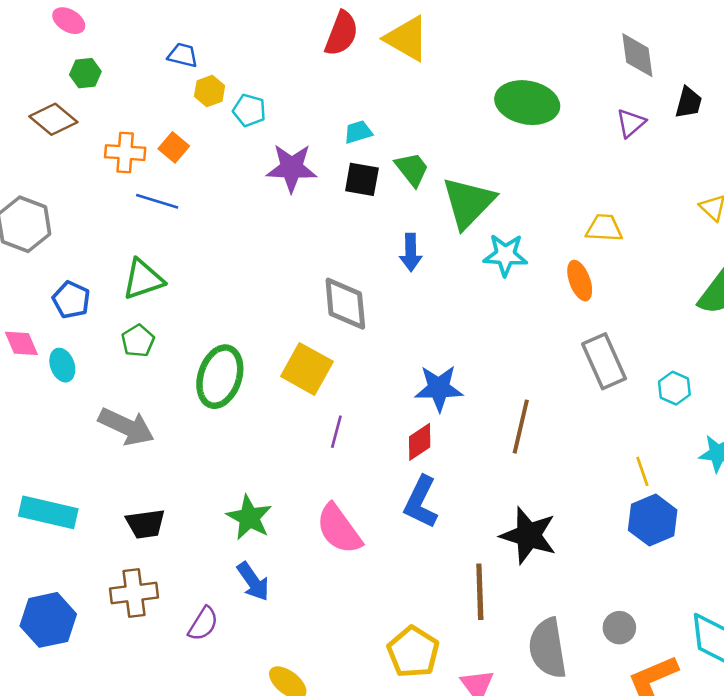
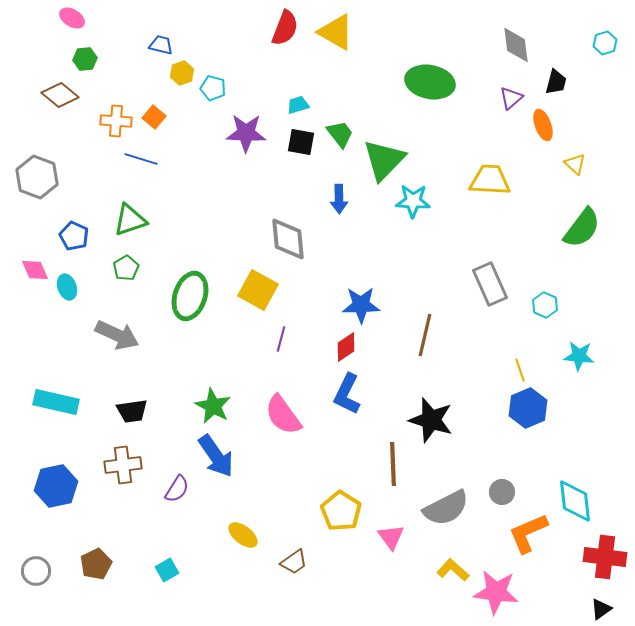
yellow trapezoid: (604, 228) -> (490, 180), size x1.4
orange ellipse: (580, 281) -> (543, 125), moved
blue arrow: (253, 582) -> (216, 456), size x1.4
gray semicircle: (548, 648) -> (446, 508), turned -108

